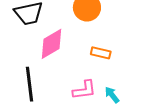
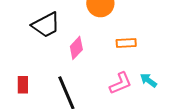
pink diamond: (51, 44) -> (76, 48), size x0.7

